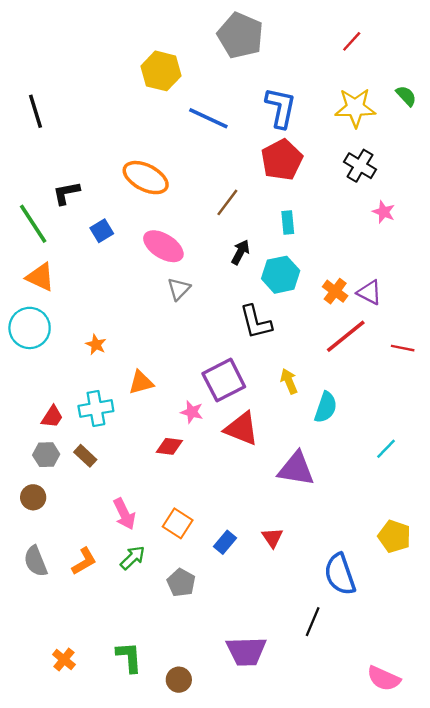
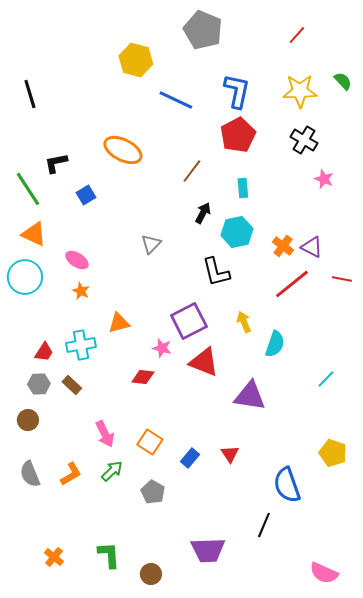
pink ellipse: (163, 246) -> (77, 260), moved, size x0.7
red line: (403, 348) -> (342, 279), moved

